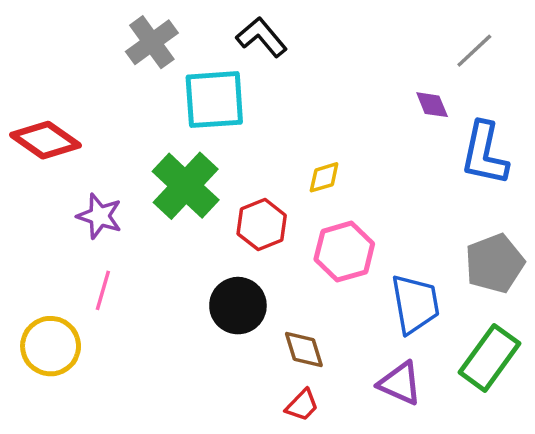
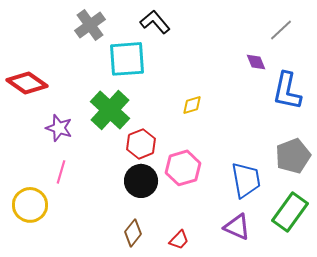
red hexagon: (262, 225) -> (141, 144), moved
pink hexagon: (344, 252) -> (183, 168), moved
brown diamond: (304, 349) -> (133, 233), moved, turned 56

